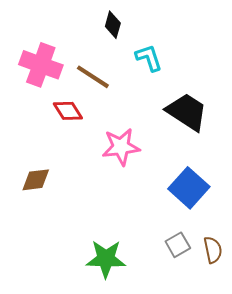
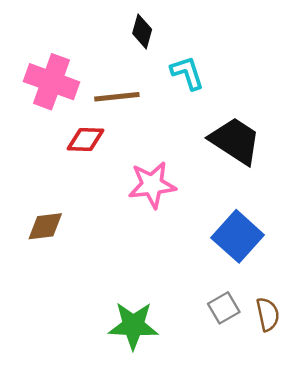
brown line: (93, 77) -> (117, 97), turned -39
red diamond: (68, 111) -> (85, 140), turned -56

